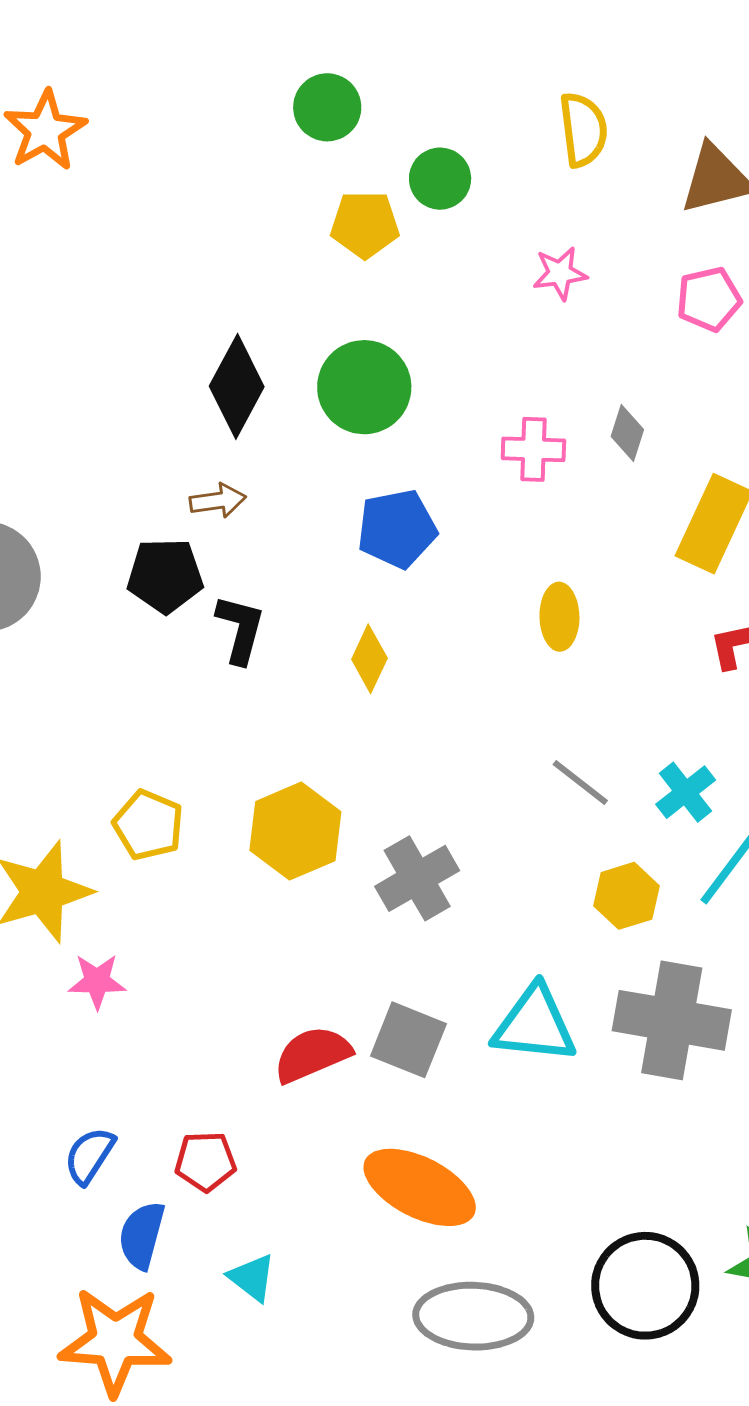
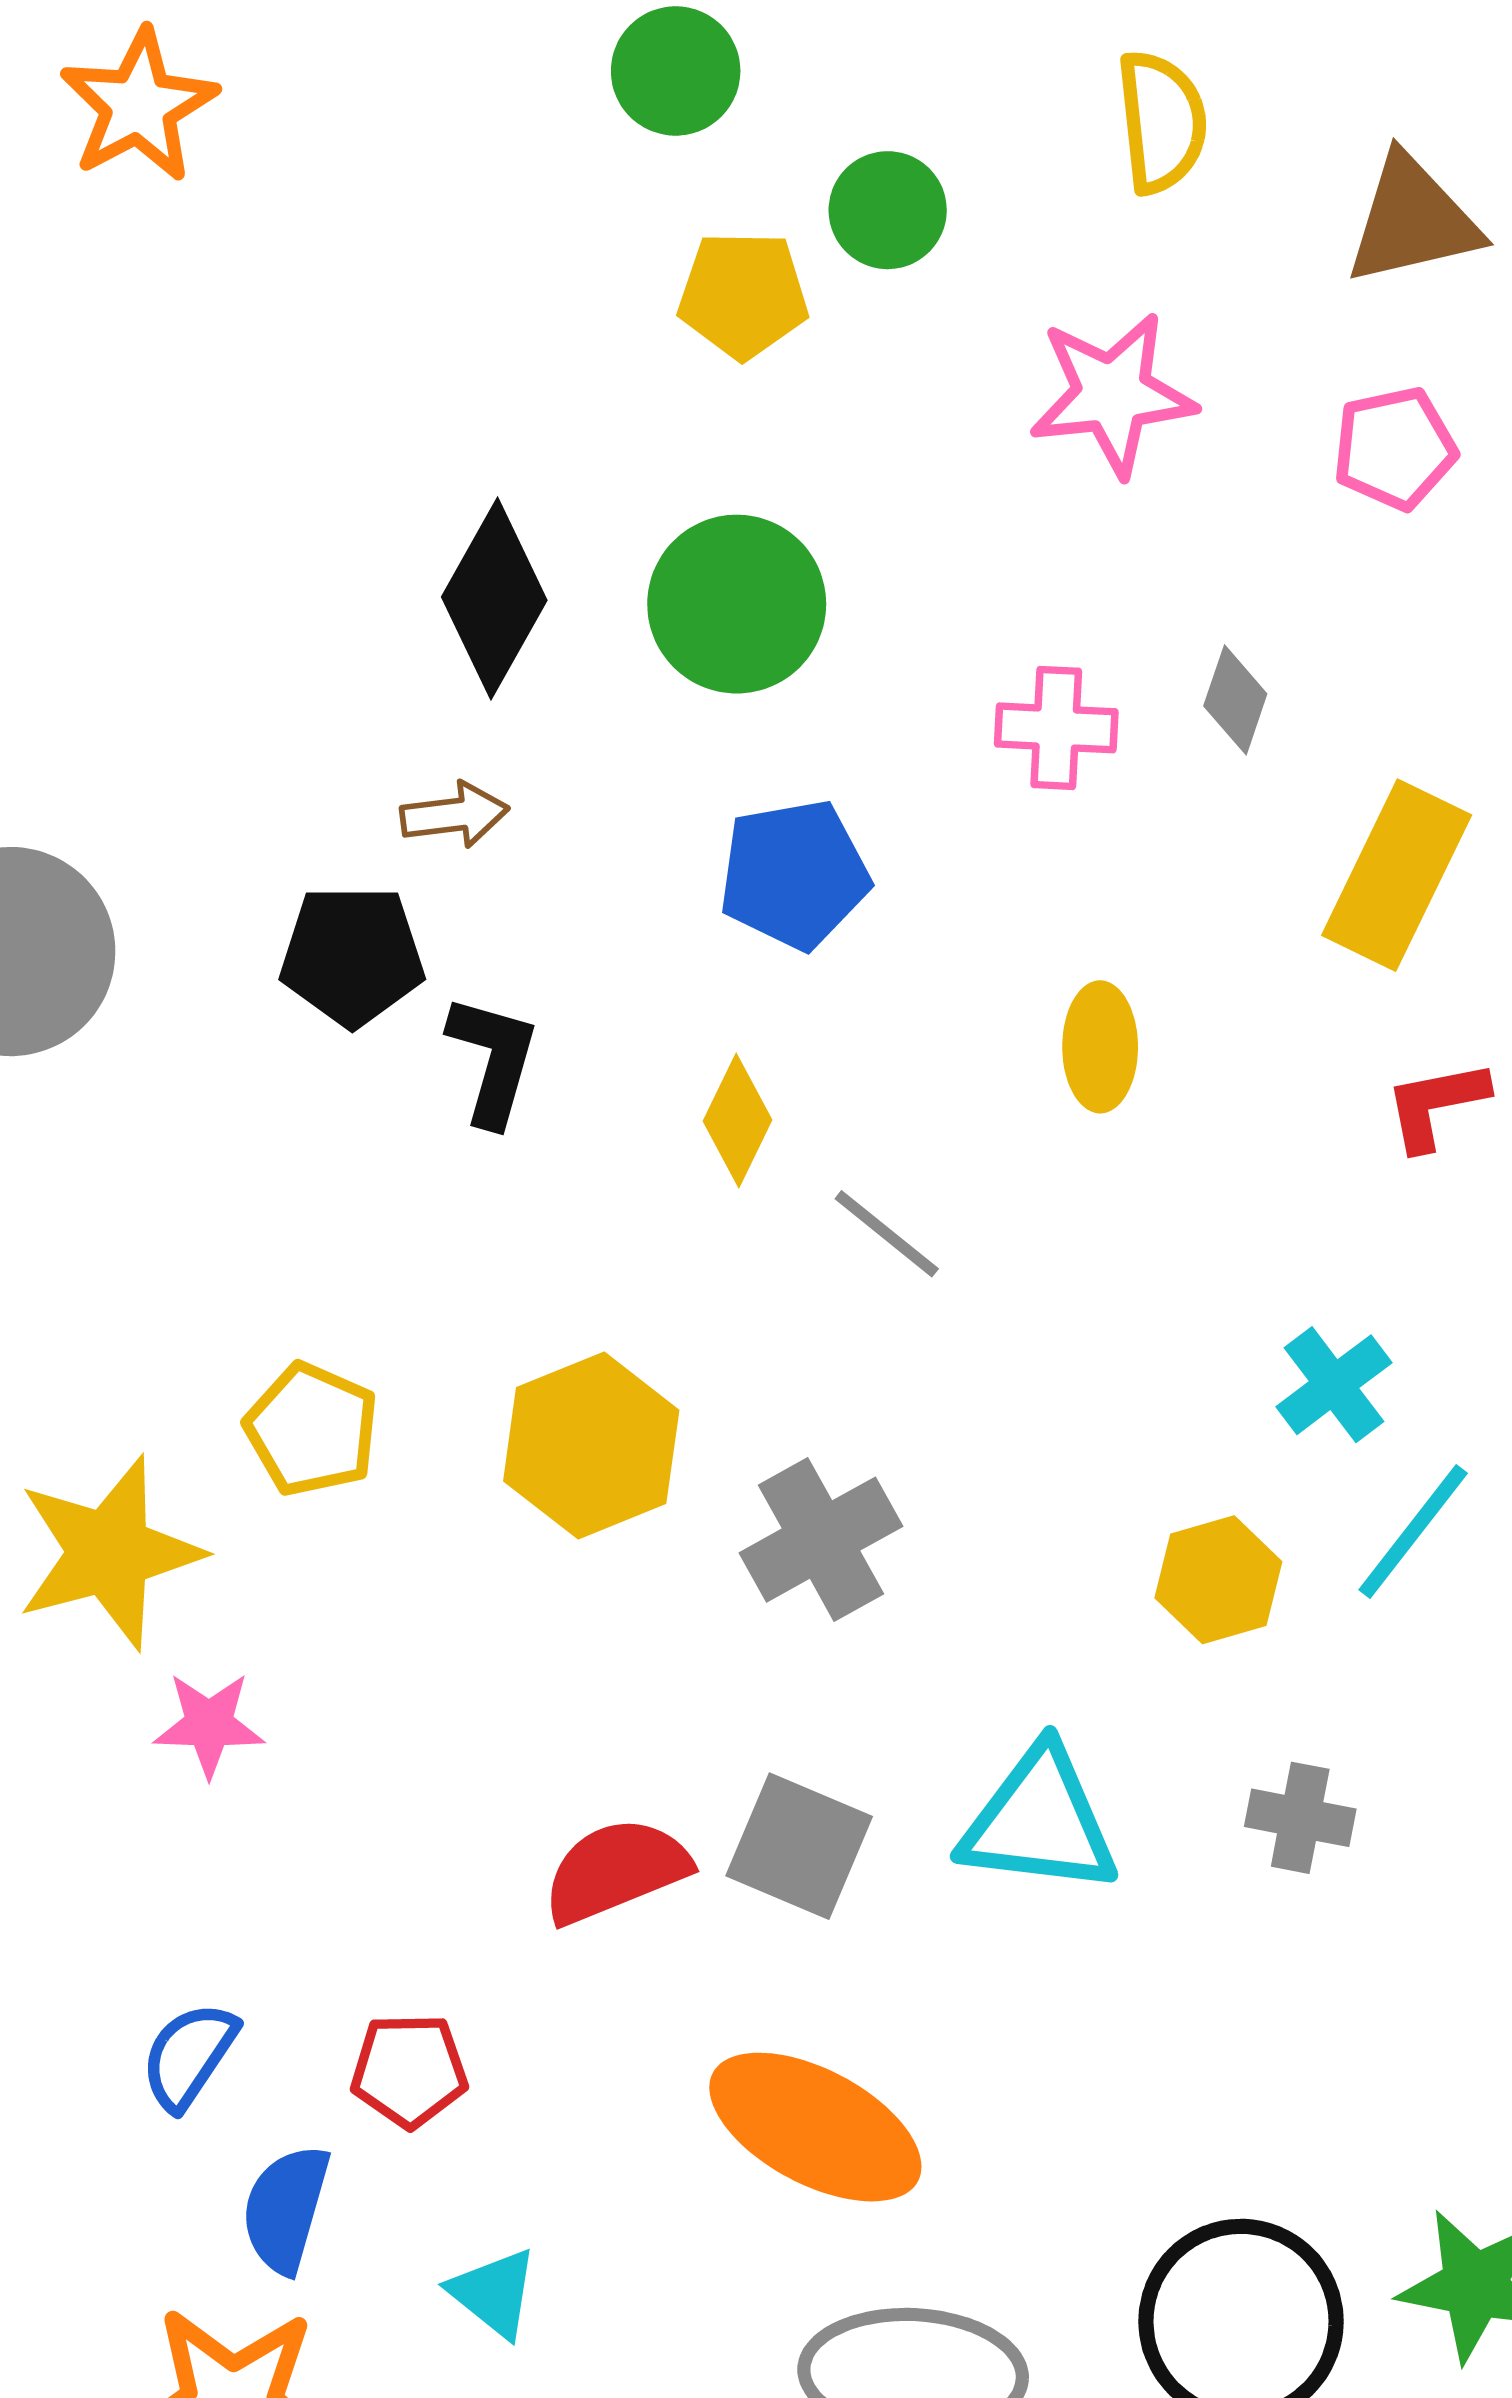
pink star: (560, 273) -> (1112, 394), size x1.6
gray line: (580, 783) -> (887, 1234), moved
gray cross: (672, 1020) -> (1300, 1818), size x0.5

